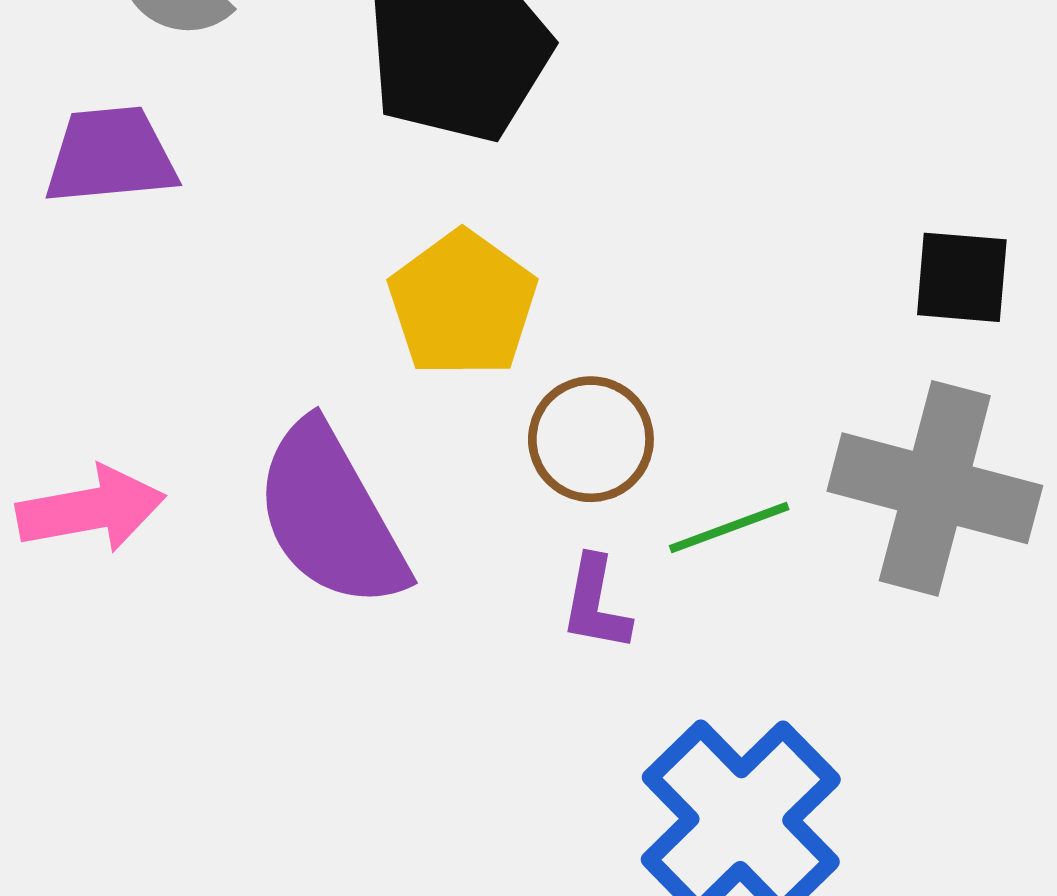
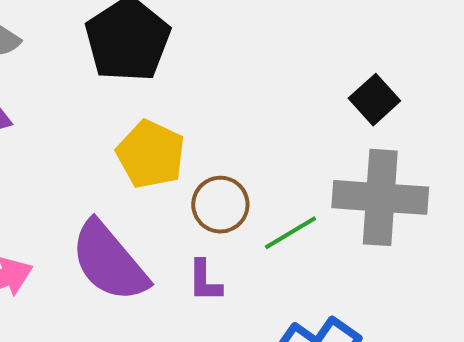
black square: (962, 277) -> (374, 100), turned -36
purple L-shape: (596, 604) -> (205, 281), moved

